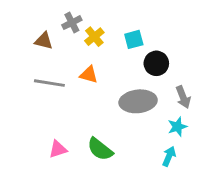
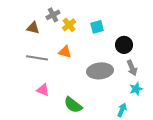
black circle: (156, 63) -> (124, 45), moved
cyan star: (177, 127) -> (136, 89), moved
pink triangle: (58, 149) -> (43, 90), moved, turned 40

